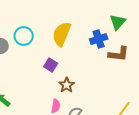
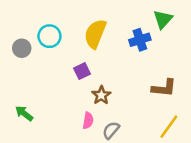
brown L-shape: (119, 54) -> (164, 88), moved
purple square: (51, 65) -> (82, 71), turned 32

